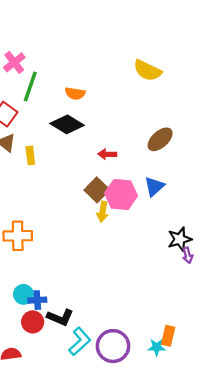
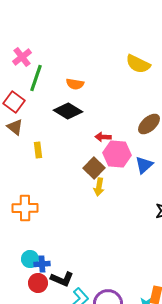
yellow rectangle: (30, 155) -> (38, 150), moved
pink hexagon: (121, 194) -> (117, 154), moved

